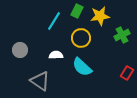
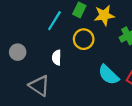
white semicircle: (56, 55) -> (57, 58), turned -88
cyan semicircle: (82, 67) -> (109, 75), moved

